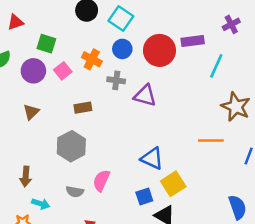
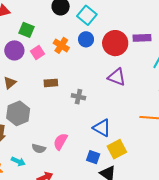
gray cross: (116, 80) -> (78, 97), moved
purple triangle: (145, 96) -> (117, 77), moved
gray hexagon: (71, 146) -> (18, 113), moved
blue square: (144, 196) -> (93, 157), turned 32
cyan arrow: (41, 204) -> (18, 161), moved

